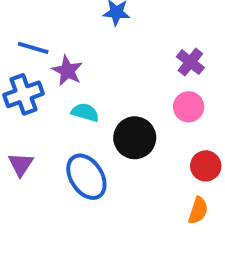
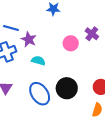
pink circle: (189, 107) -> (71, 43), moved
black circle: (135, 138) -> (67, 88), moved

